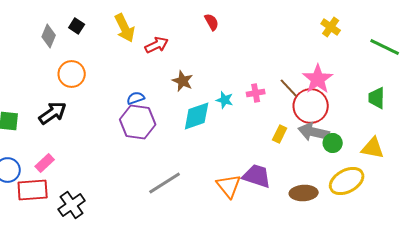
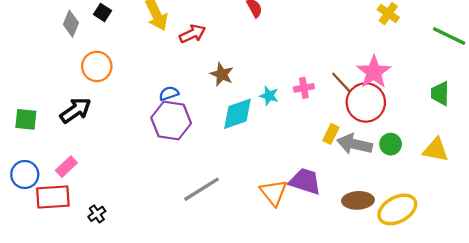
gray arrow: (314, 132) -> (355, 144), moved
yellow ellipse: (347, 181) -> (397, 209), moved
black cross: (72, 205) -> (97, 214), size x0.6

